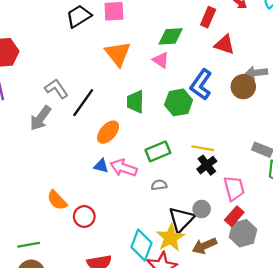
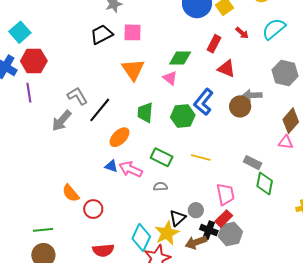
green rectangle: (158, 151) -> (162, 157), turned 45
black cross: (207, 165) -> (209, 230), moved, turned -36
black triangle: (181, 220) -> (177, 218), size x0.7

